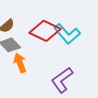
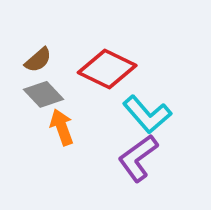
cyan L-shape: (67, 34) -> (147, 114), moved

